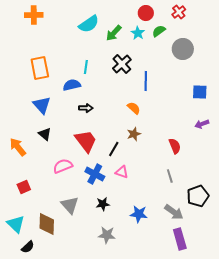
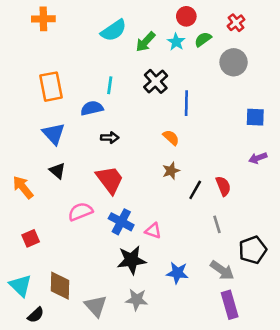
red cross: (179, 12) -> (236, 23), moved
black line: (114, 149) -> (195, 190), moved
pink triangle: (122, 172) -> (153, 231), moved
black star: (103, 204) -> (131, 260), size x1.6
gray triangle: (70, 205) -> (96, 306), moved

